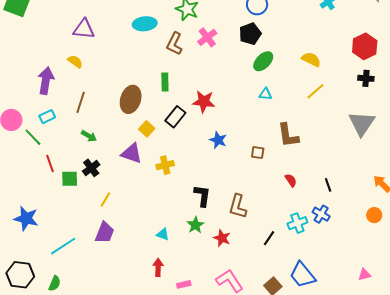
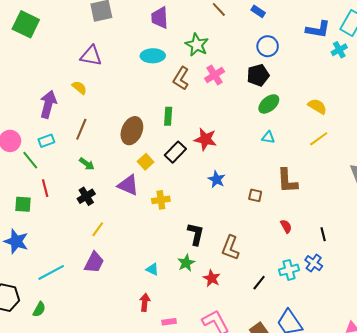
green square: (70, 179) -> (23, 204), moved

